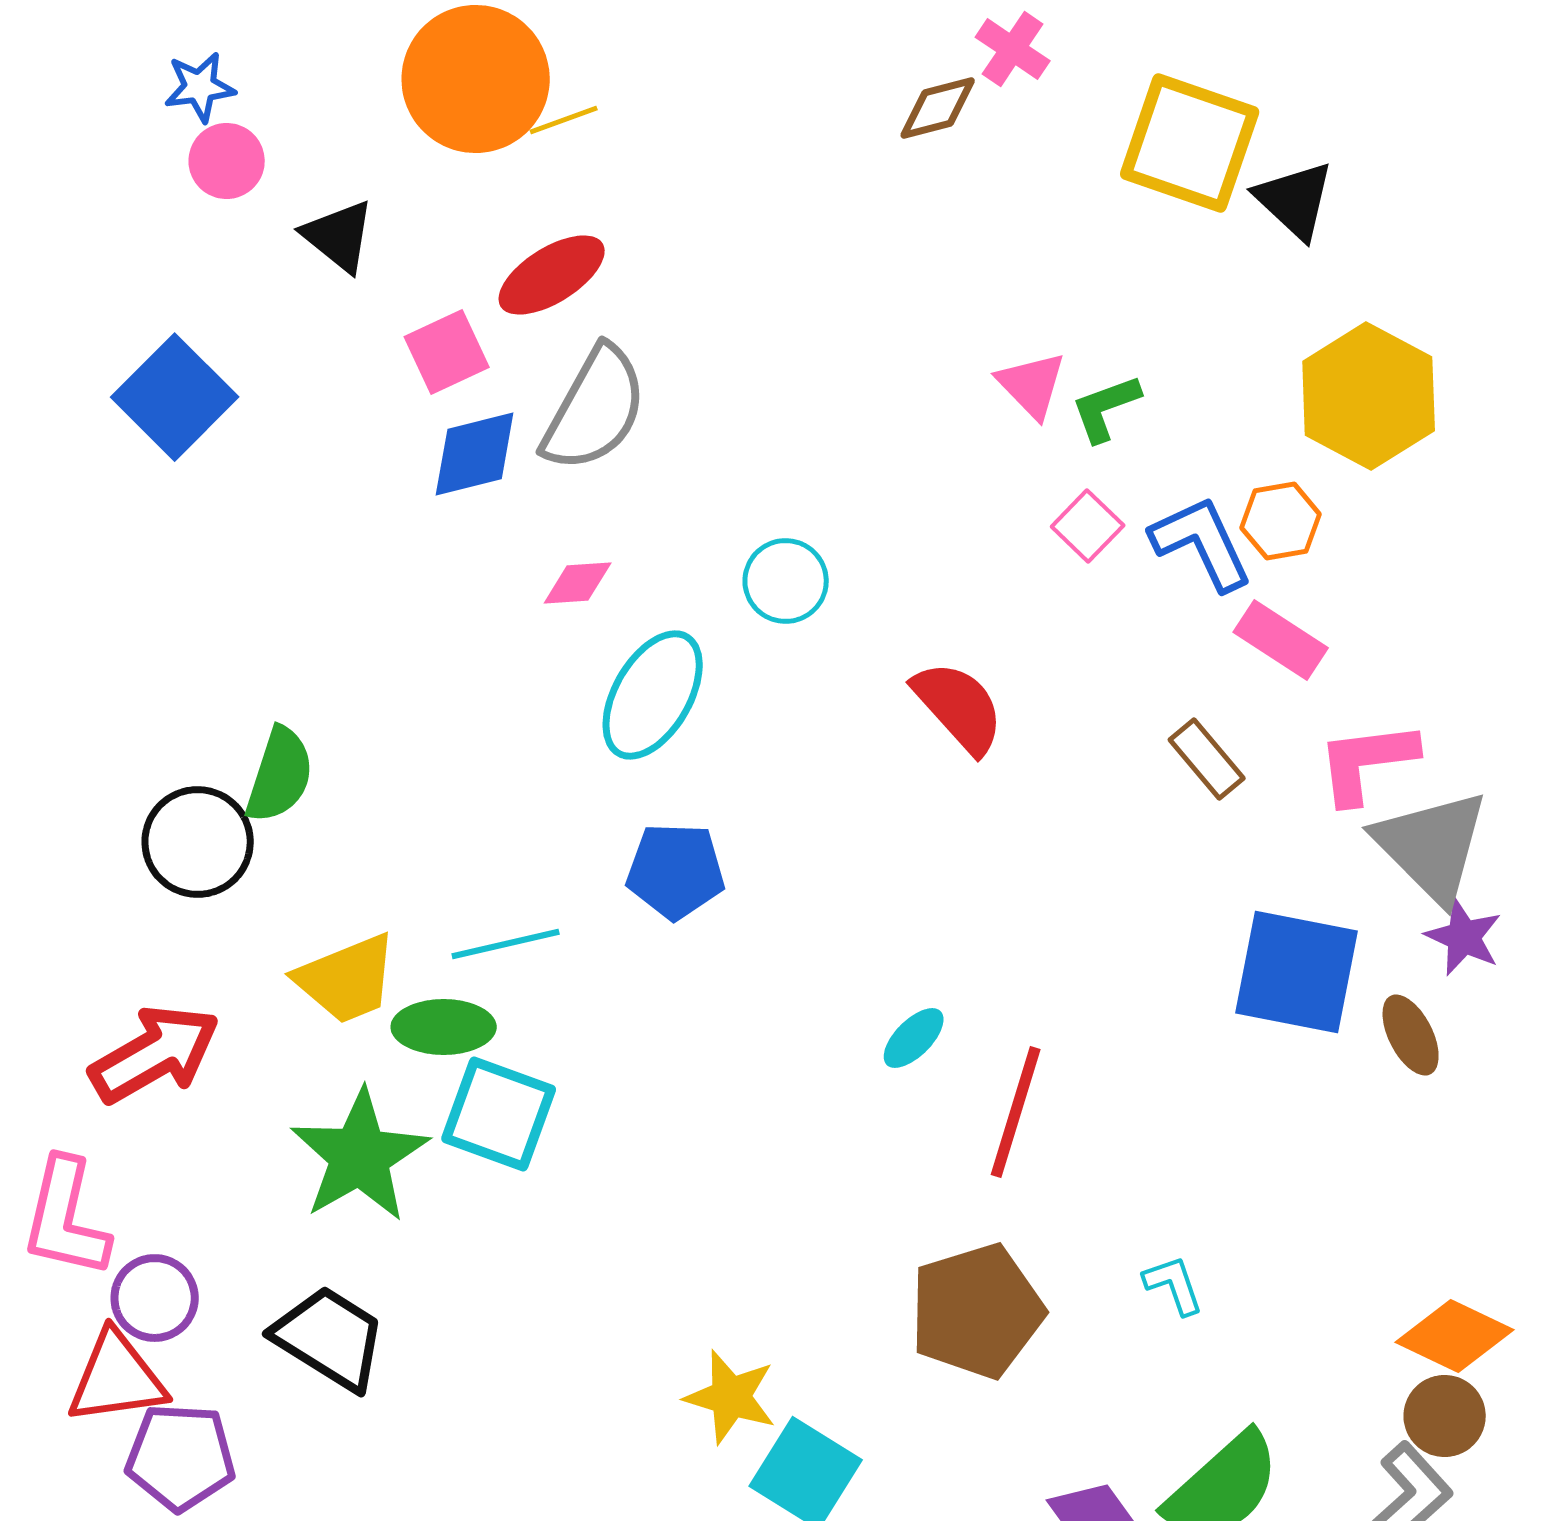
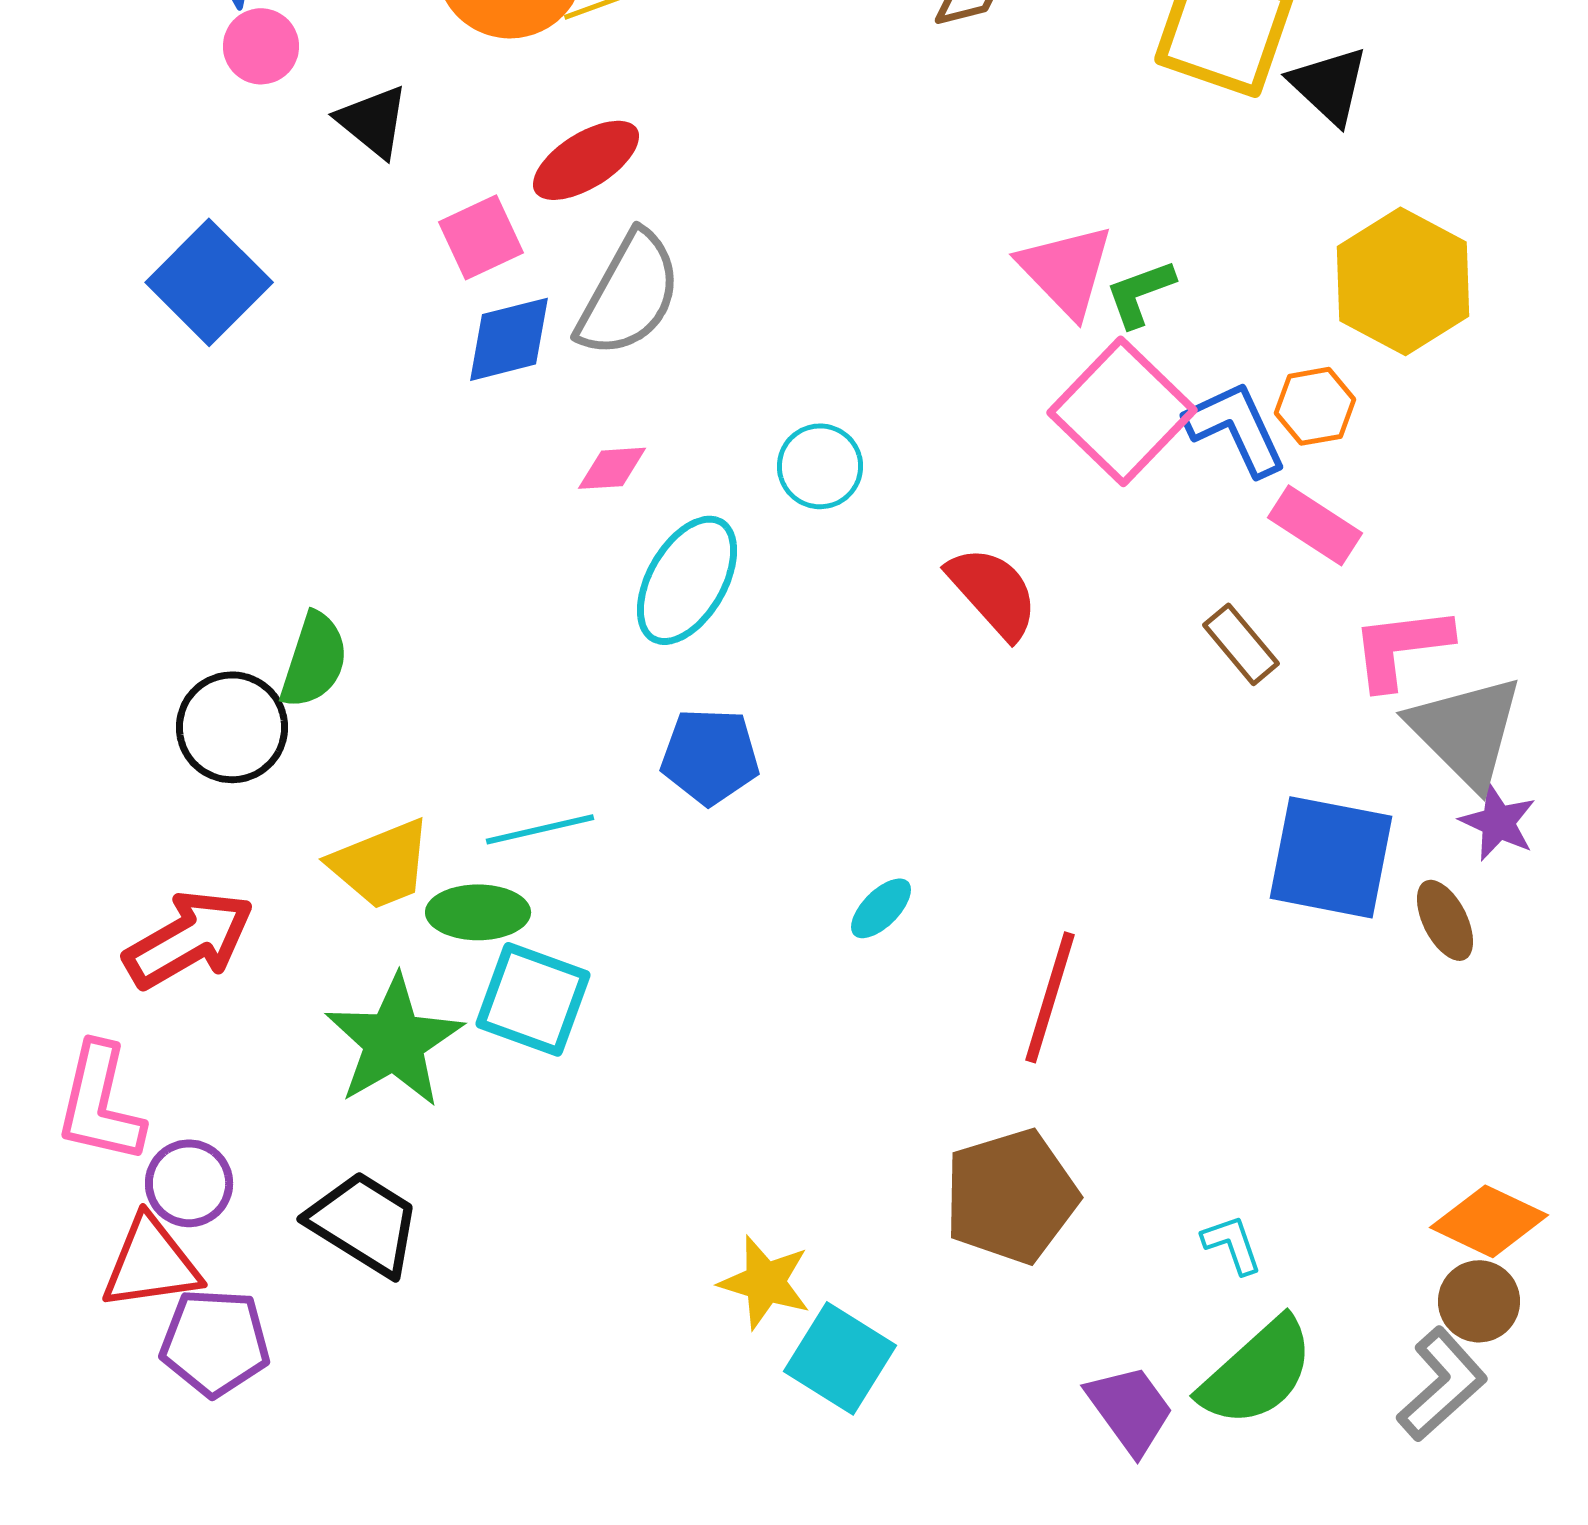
pink triangle: (1032, 385) -> (1066, 270), size x1.4
pink square: (1088, 526) -> (1122, 411), size x2.0
cyan ellipse: (914, 1038) -> (881, 908), moved
cyan L-shape: (1174, 1285) -> (1232, 1244), moved

